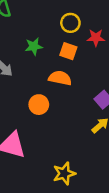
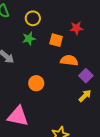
yellow circle: (70, 23) -> (33, 18), moved
orange semicircle: (60, 78) -> (69, 60), moved

